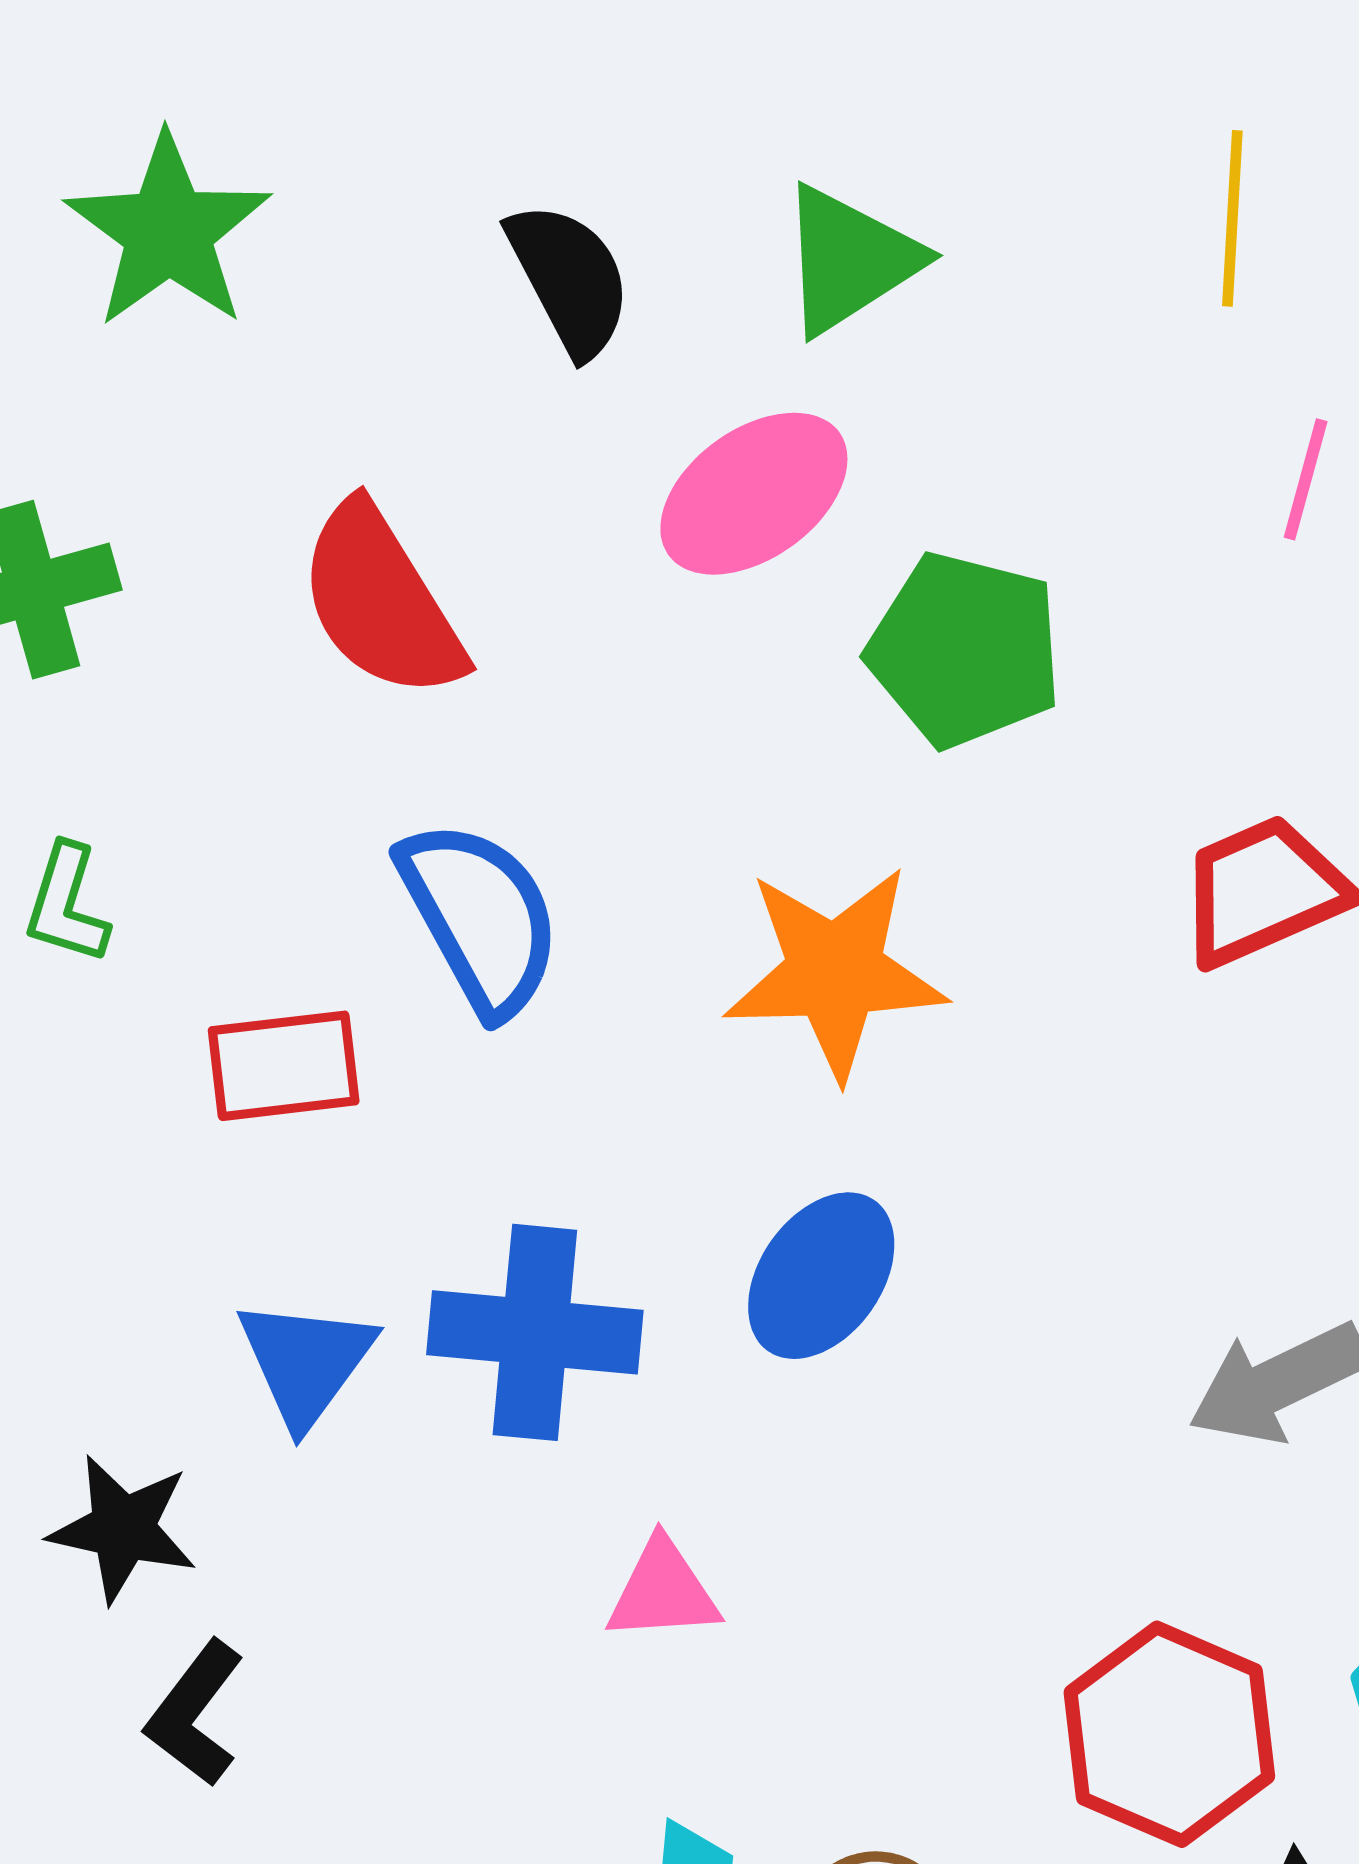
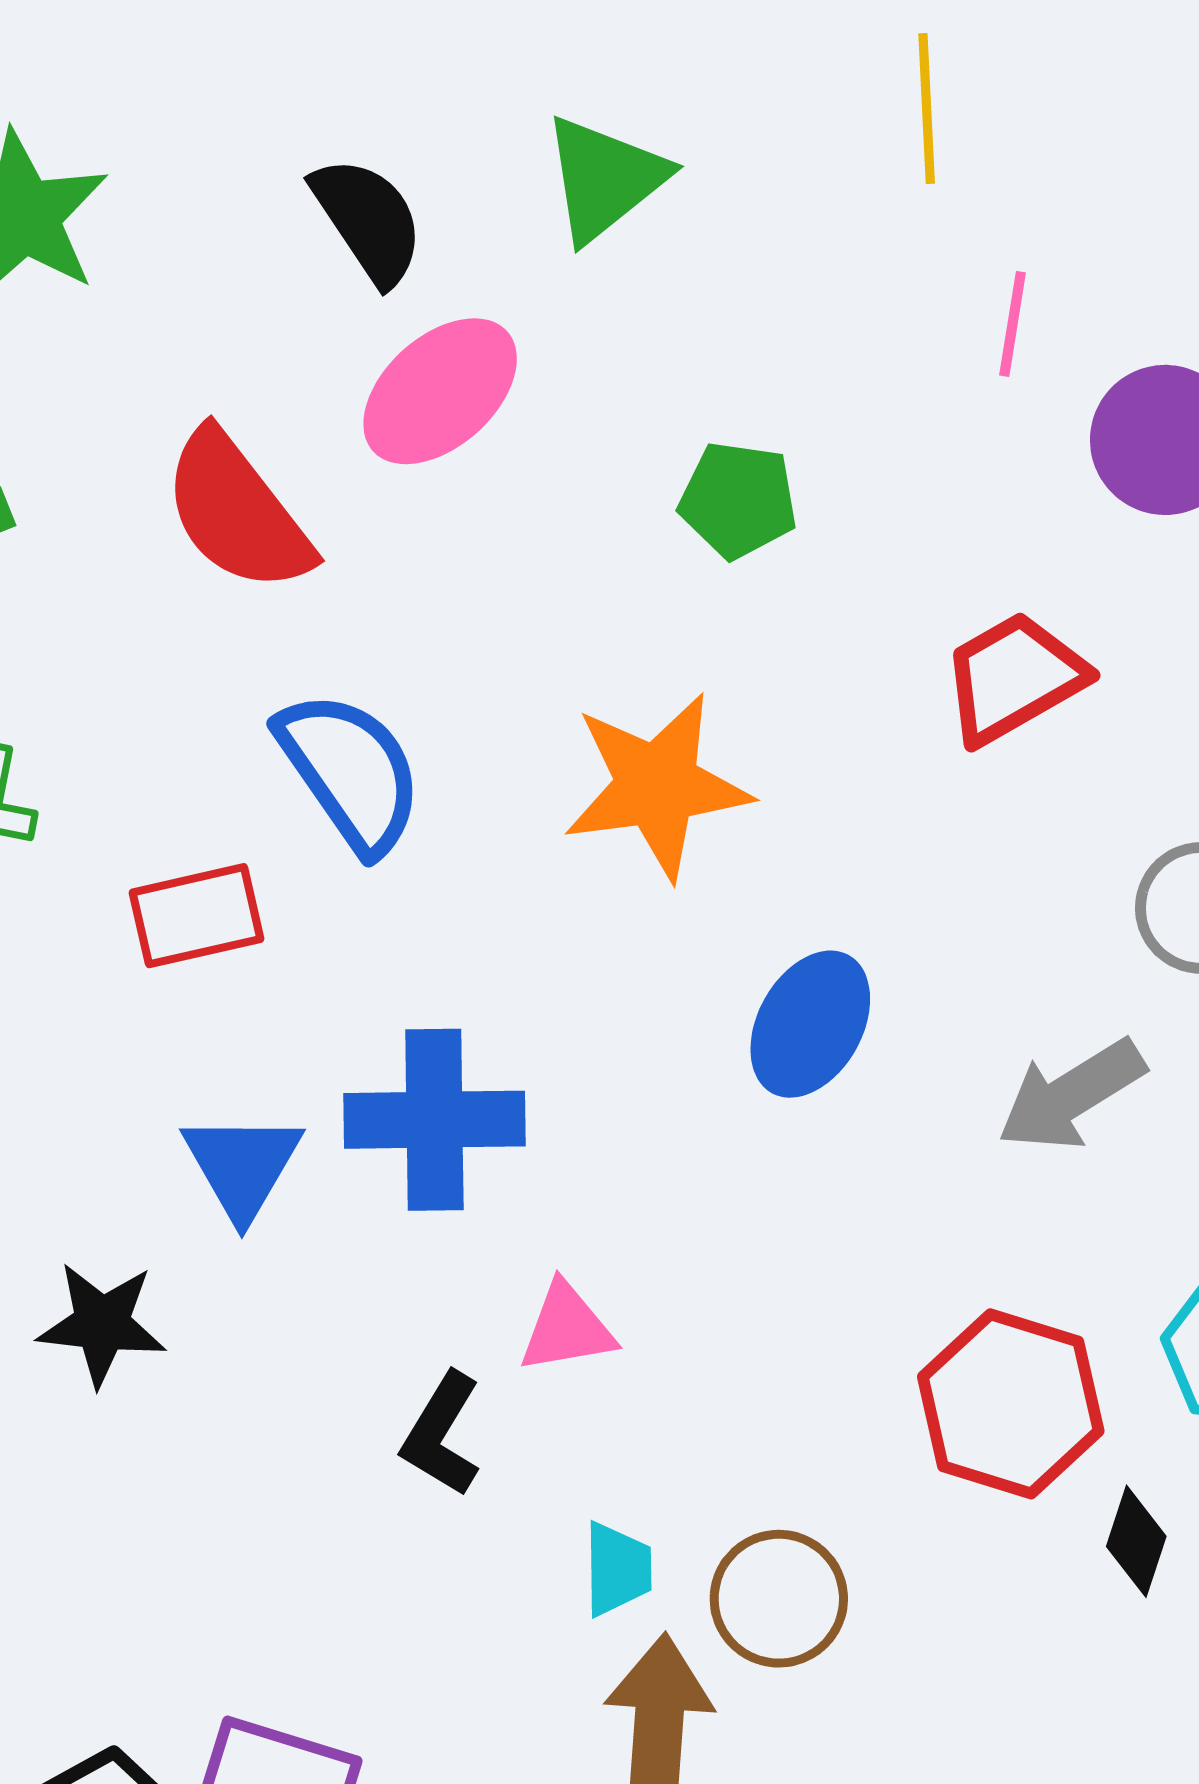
pink ellipse: (754, 494) -> (440, 391), moved
green pentagon: (965, 650) -> (738, 500), size x0.7
blue ellipse: (821, 1276) -> (810, 1024), moved
black L-shape: (195, 1714) -> (442, 1434), moved

